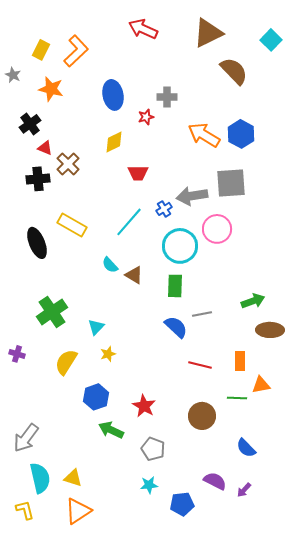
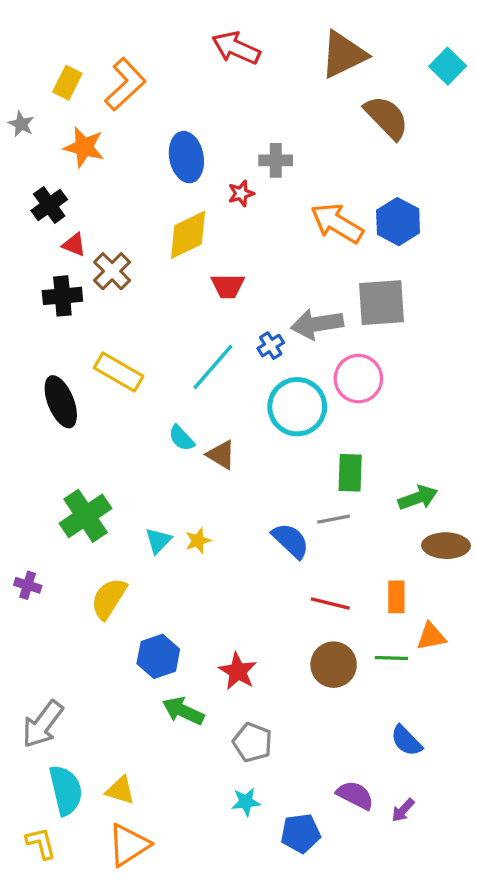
yellow diamond: (114, 142) -> (188, 235), size x1.4
green rectangle: (175, 286) -> (350, 473), moved
yellow star: (108, 354) -> (198, 541), moved
brown circle: (202, 416) -> (334, 665), moved

